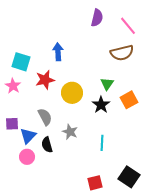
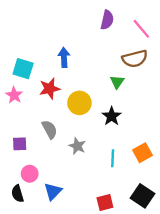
green triangle: (107, 84) -> (117, 82), moved
orange square: (129, 100) -> (143, 153), moved
purple square: (12, 124) -> (20, 144), moved
blue triangle: (28, 136) -> (53, 191), moved
black semicircle: (47, 145) -> (17, 194), moved

